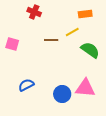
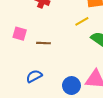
brown line: (51, 40) -> (44, 43), moved

